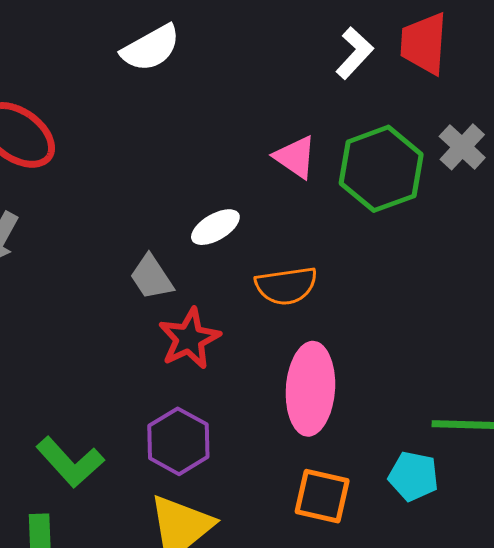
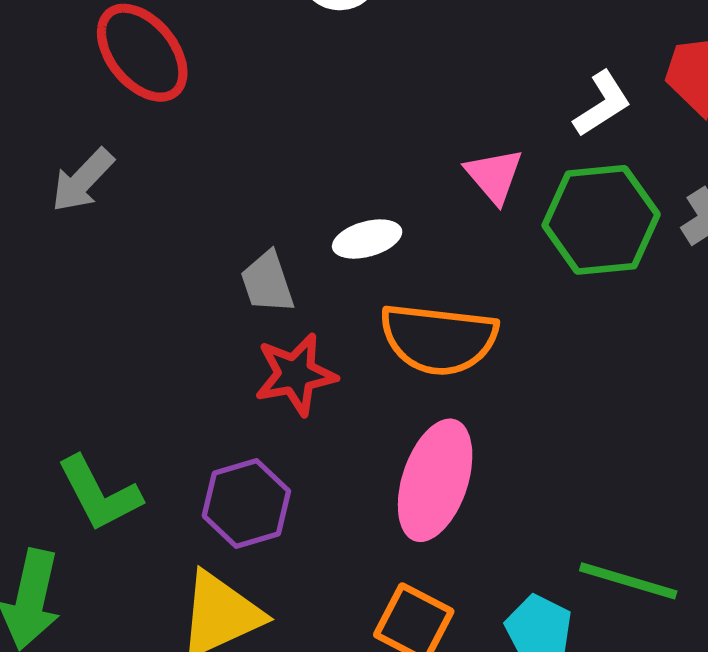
white L-shape: (354, 53) -> (602, 104), moved
orange semicircle: (286, 286) -> (439, 339), size x1.4

